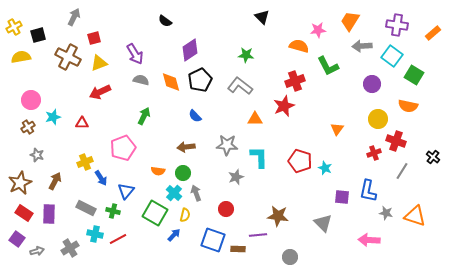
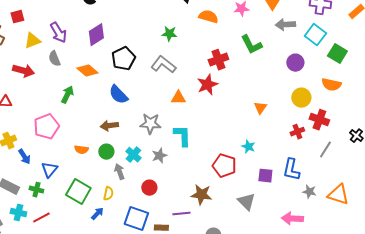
orange semicircle: (299, 46) -> (208, 17), moved
purple diamond: (190, 50) -> (96, 35), moved
yellow triangle: (99, 63) -> (32, 41), moved
gray semicircle: (141, 80) -> (54, 59), moved, turned -126
orange diamond: (171, 82) -> (87, 71), moved, turned -35
red arrow: (100, 92) -> (23, 71), turned -140
blue semicircle: (195, 116) -> (118, 95), size x1.5
red pentagon: (300, 161) -> (224, 166), moved
cyan cross: (174, 193) -> (133, 155), moved

